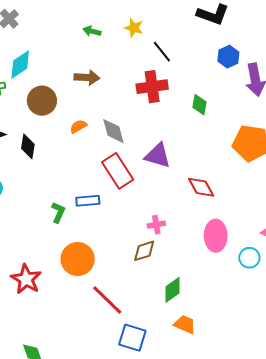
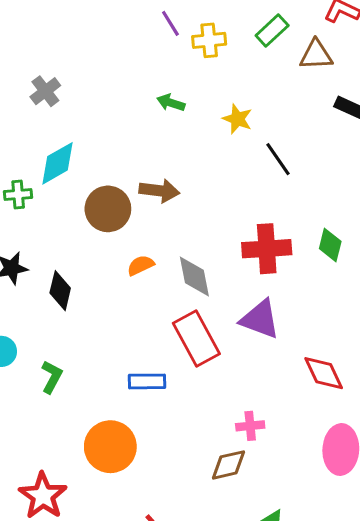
green arrow: (92, 31) -> (171, 103), moved
red cross: (152, 87) -> (267, 249), moved
brown circle: (42, 101) -> (108, 209), moved
green L-shape: (58, 212) -> (52, 377), moved
orange circle: (78, 259) -> (110, 447), moved

